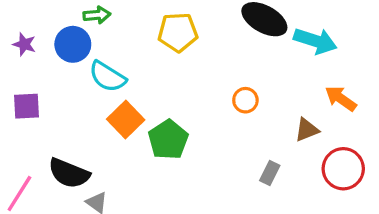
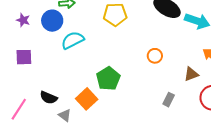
cyan semicircle: (107, 77) -> (73, 40), turned 120
orange square: (126, 119) -> (87, 99), moved
black semicircle: (69, 173) -> (49, 98), size x0.7

